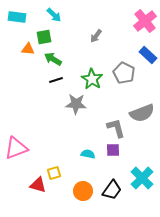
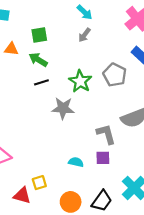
cyan arrow: (54, 15) -> (85, 12), moved
green square: (44, 37) -> (39, 35), moved

